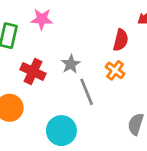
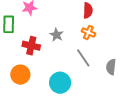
gray line: (87, 92) -> (83, 58), moved

